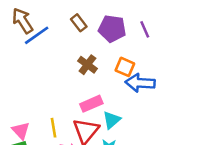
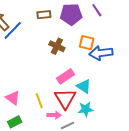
brown rectangle: (79, 23) -> (44, 15), turned -48
cyan triangle: (112, 120) -> (84, 86), turned -35
pink triangle: (21, 131) -> (13, 98), moved

